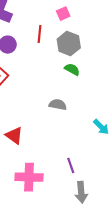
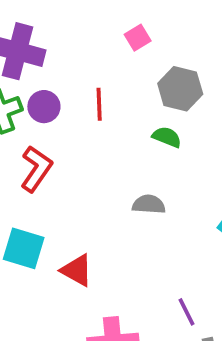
red line: (39, 34) -> (99, 104), moved
gray hexagon: (69, 43) -> (180, 89), moved

